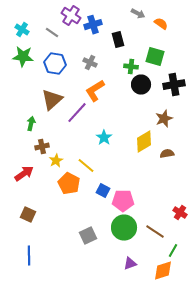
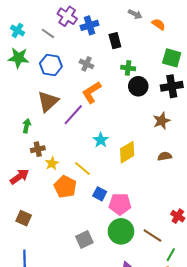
green square: (155, 57) -> (172, 58), moved
yellow diamond: (144, 142) -> (127, 152), moved

